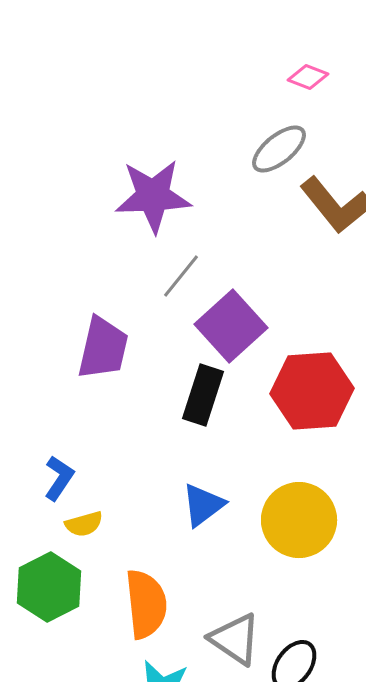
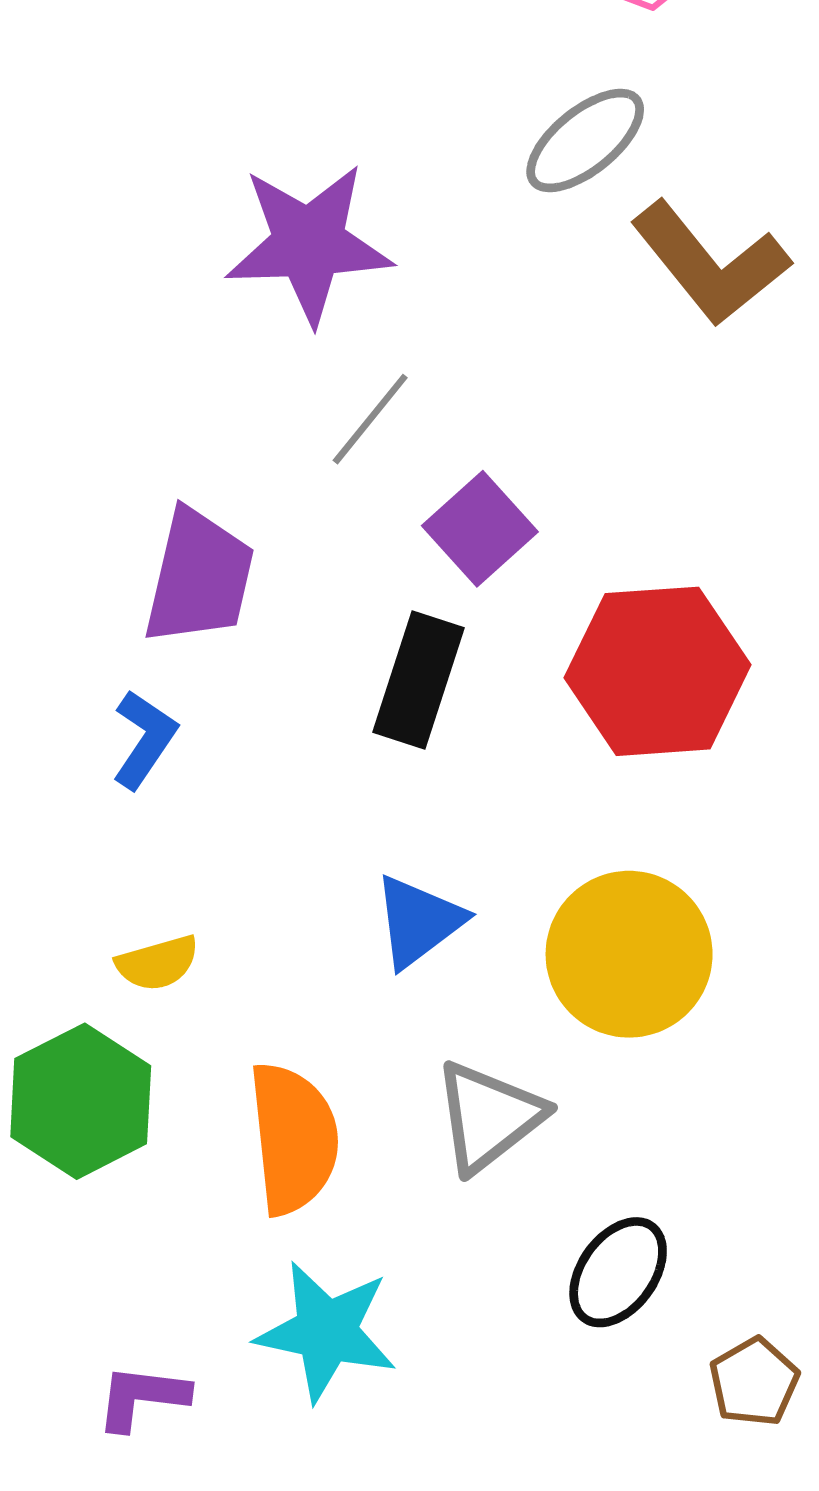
purple square: (231, 326) -> (480, 529), size x0.7
blue L-shape: (59, 478) -> (144, 739), moved
gray triangle: (235, 639) -> (489, 1117), moved, turned 48

